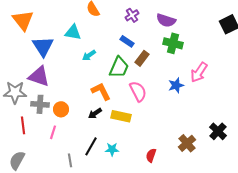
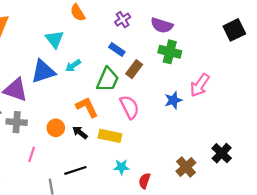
cyan triangle: (73, 32) -> (55, 39), turned 42
blue triangle: (43, 46) -> (43, 71), moved, turned 45
orange circle: (61, 109) -> (56, 128), moved
black arrow: (95, 113) -> (80, 132), turned 72
black line: (91, 146) -> (75, 170), turned 42
cyan star: (112, 149) -> (121, 167), moved

